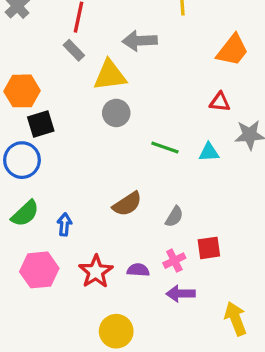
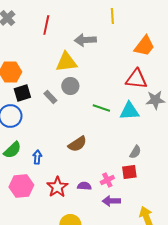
gray rectangle: (74, 50) -> (50, 97), moved
red triangle: (220, 102) -> (136, 79), size x1.6
cyan triangle: (209, 152) -> (129, 111), size x1.5
gray semicircle: (174, 217) -> (135, 152), moved

